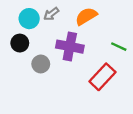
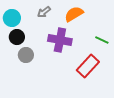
cyan circle: (29, 19) -> (12, 18), moved
gray circle: (41, 64) -> (26, 55), moved

